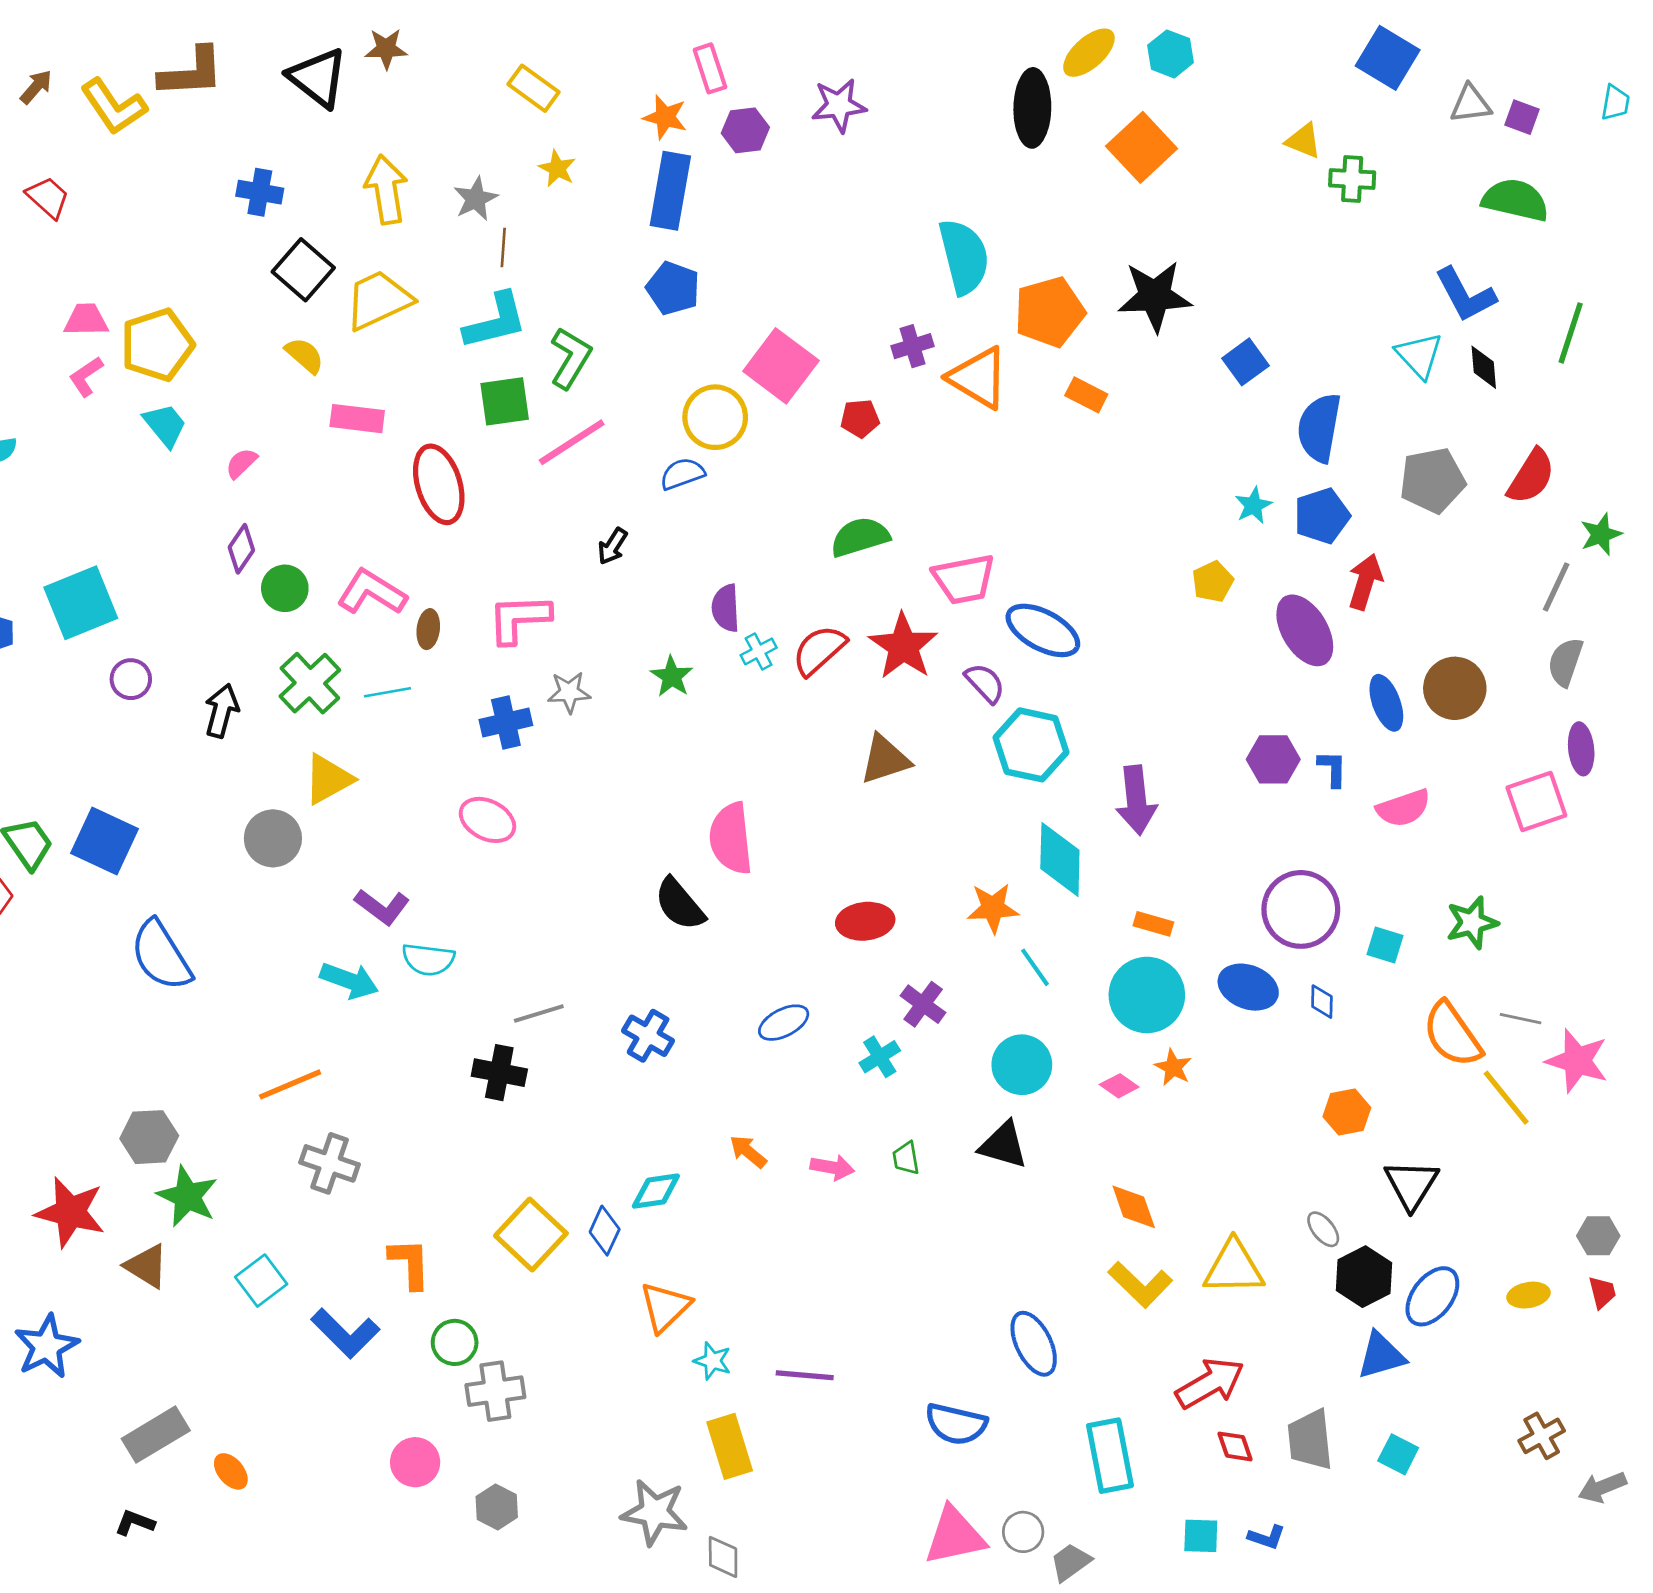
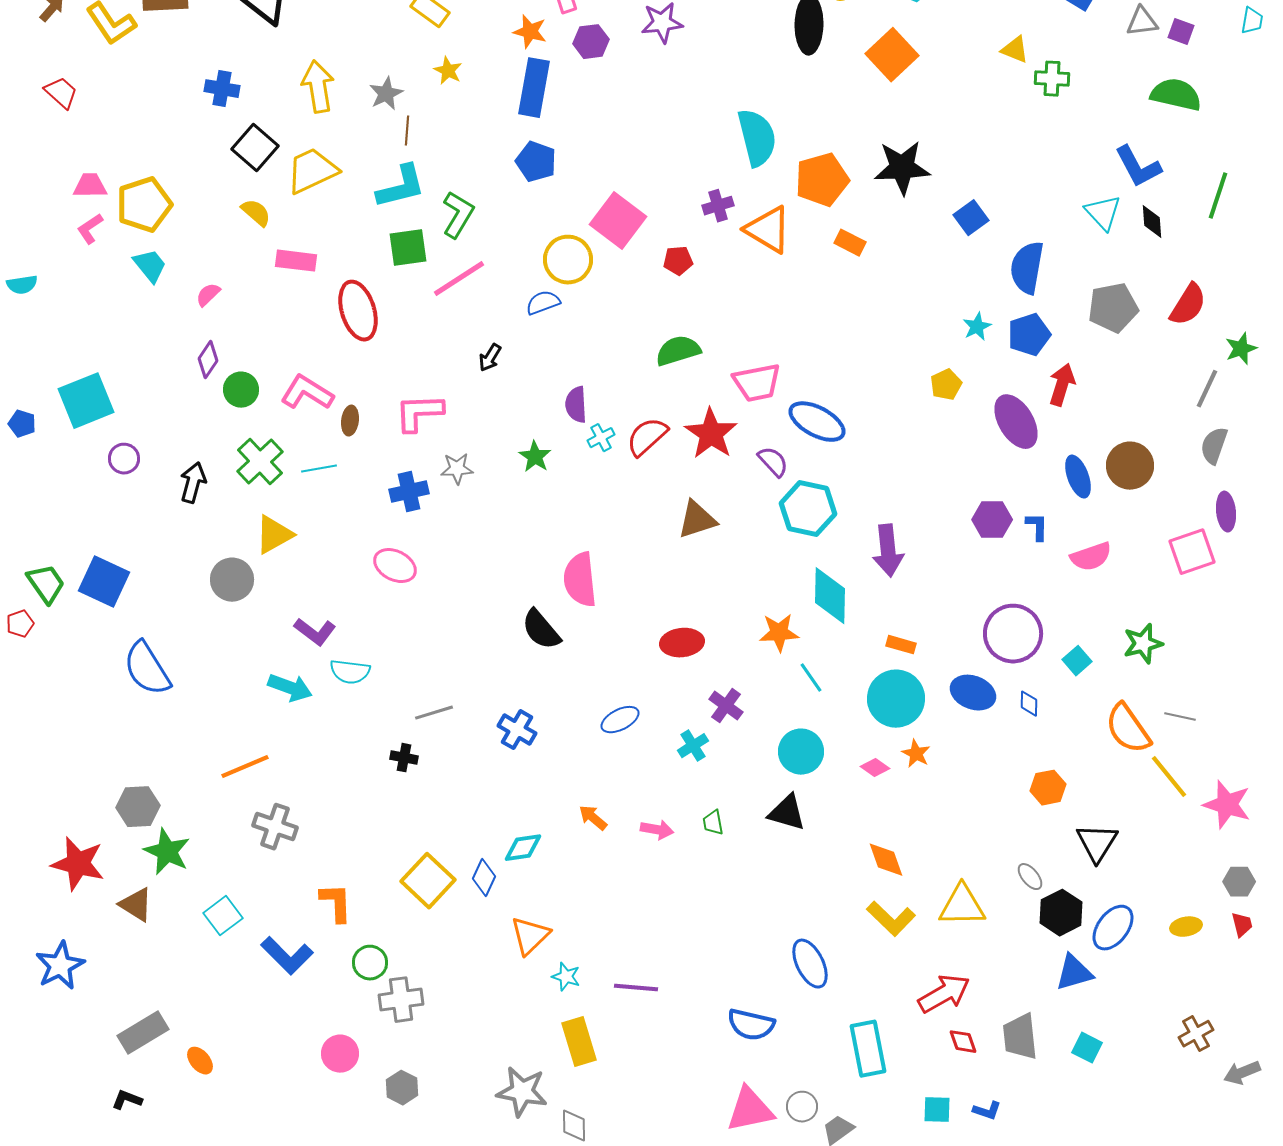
cyan square: (1385, 945) -> (1077, 661), turned 32
pink star: (1577, 1061) -> (1227, 805), moved
black cross: (499, 1073) -> (404, 758), size x0.7

